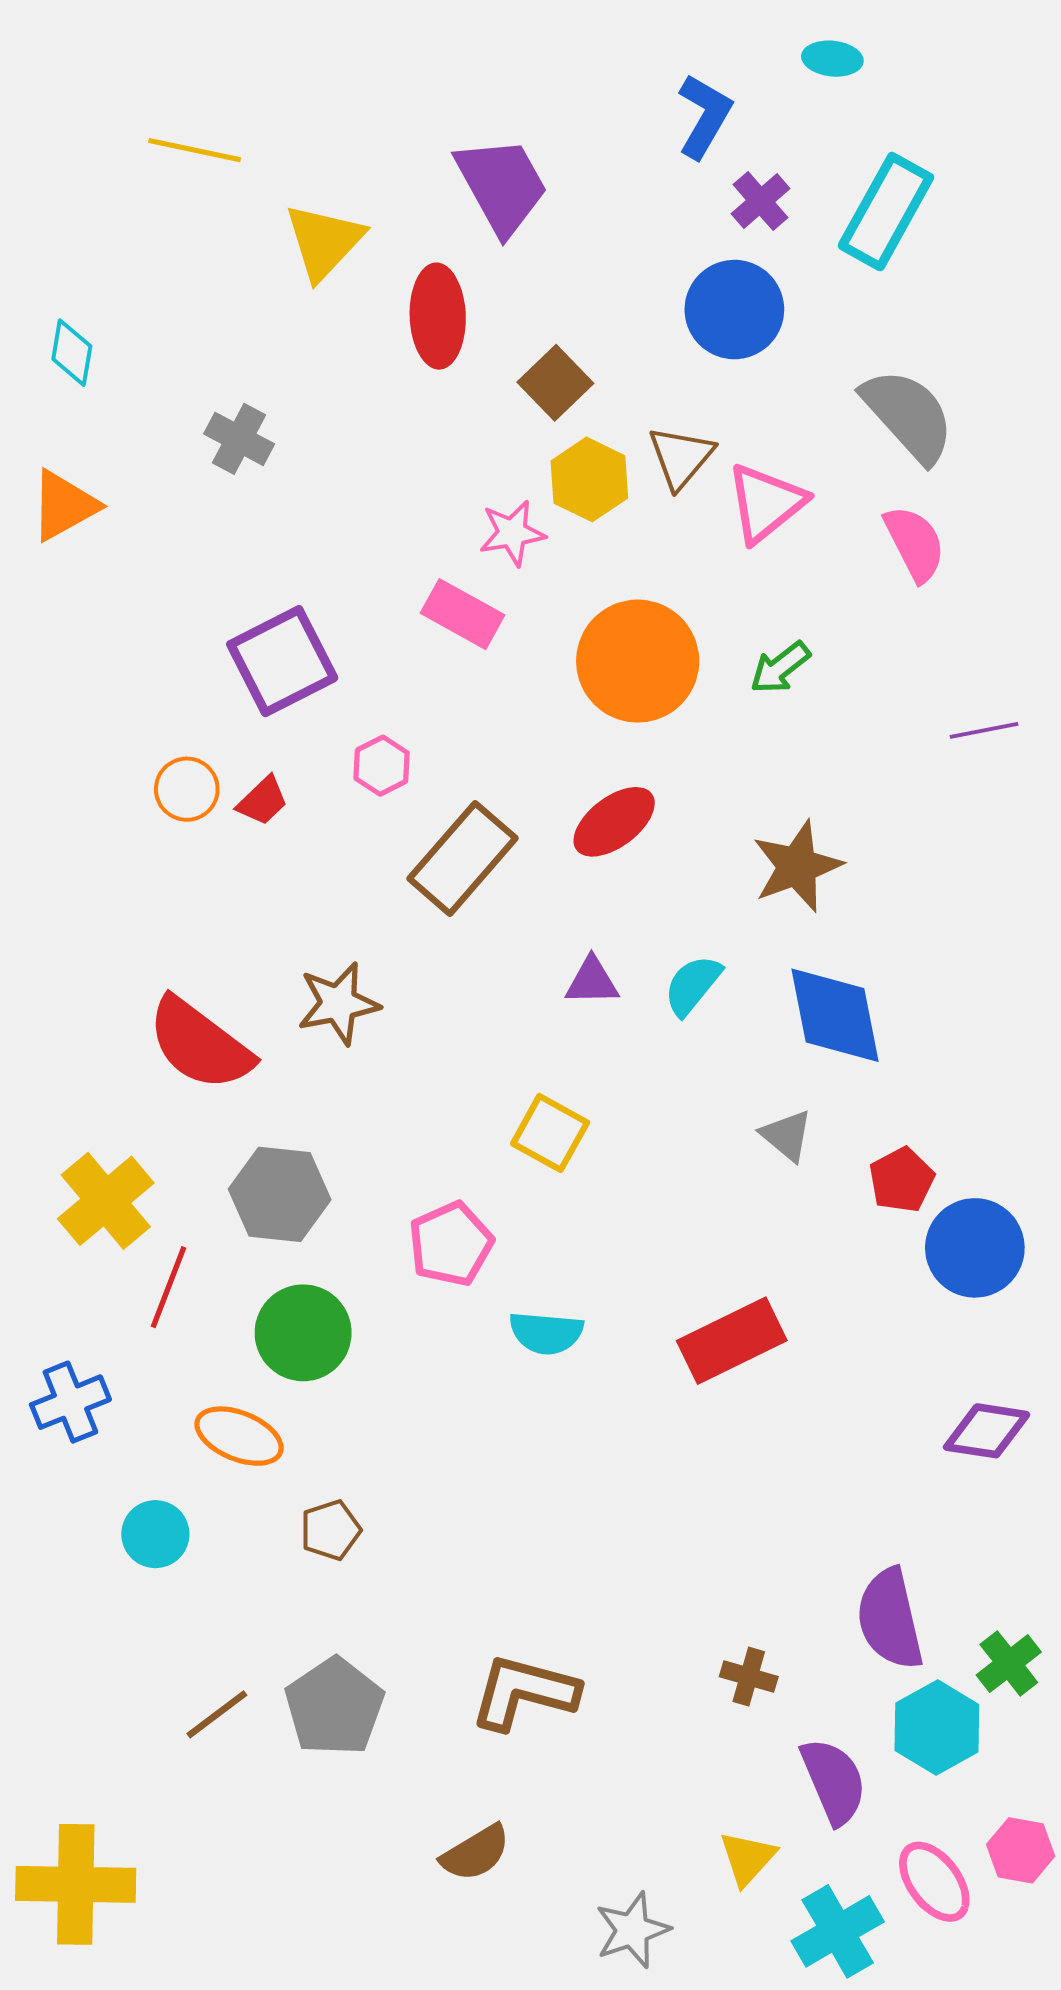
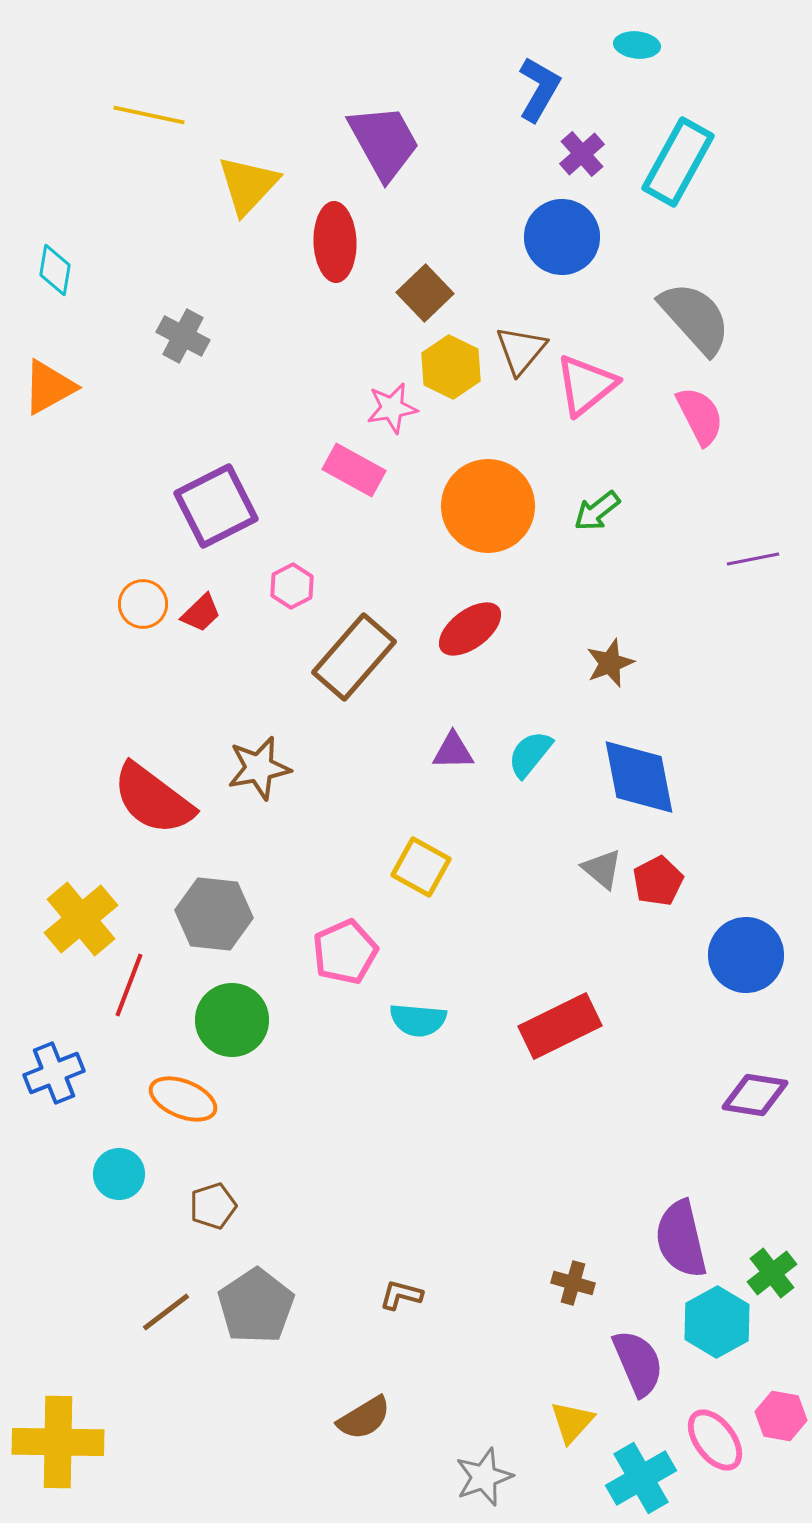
brown star: (797, 866) -> (610, 663), size x0.7
red pentagon: (902, 1180) -> (658, 881), moved
brown pentagon: (331, 1530) -> (213, 1206), moved
brown L-shape: (524, 1692) -> (401, 1295), size x0.5

